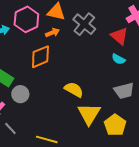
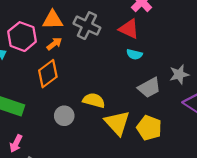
gray circle: (20, 94) -> (64, 116), moved

